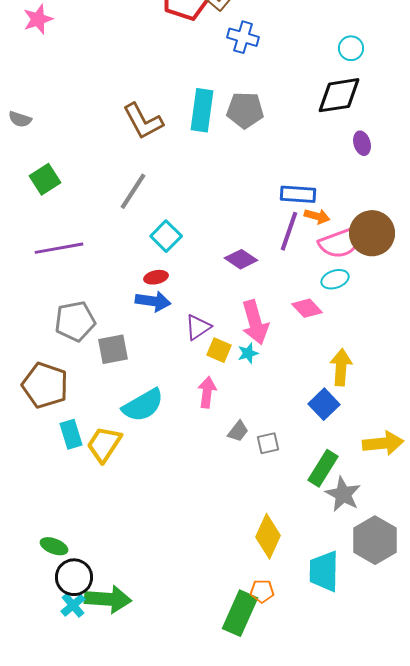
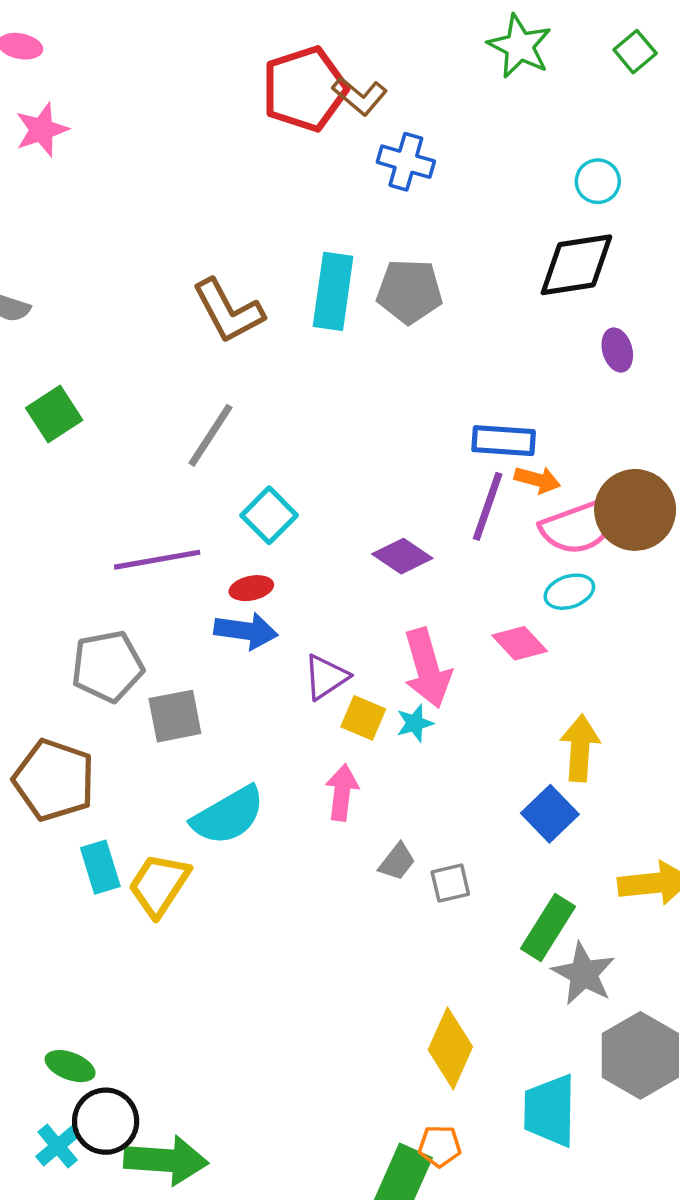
purple line: (59, 248) -> (157, 560), moved
cyan cross: (73, 605) -> (58, 1146), moved

